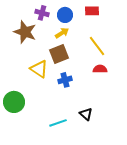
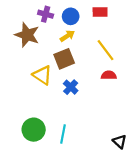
blue cross: (65, 80) -> (71, 87), turned -32
green circle: (14, 102) -> (34, 130), moved
black triangle: (86, 114) -> (120, 142), moved
cyan line: (58, 123) -> (63, 134), turned -60

